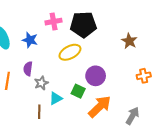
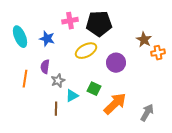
purple circle: (96, 76) -> (116, 63), moved
orange cross: (144, 76) -> (158, 53), moved

